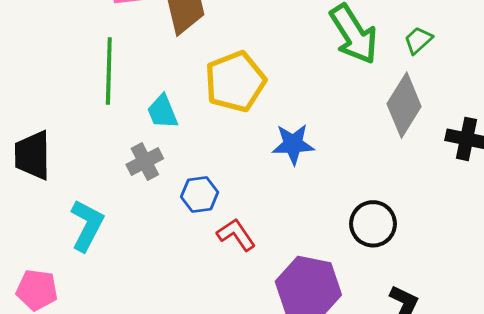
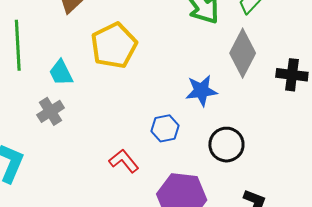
blue star: (293, 144) -> (201, 91), moved
blue hexagon: (200, 194) -> (165, 128), moved

